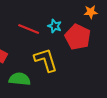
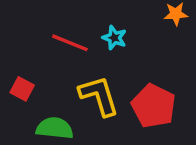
red pentagon: (78, 37) -> (154, 106), moved

